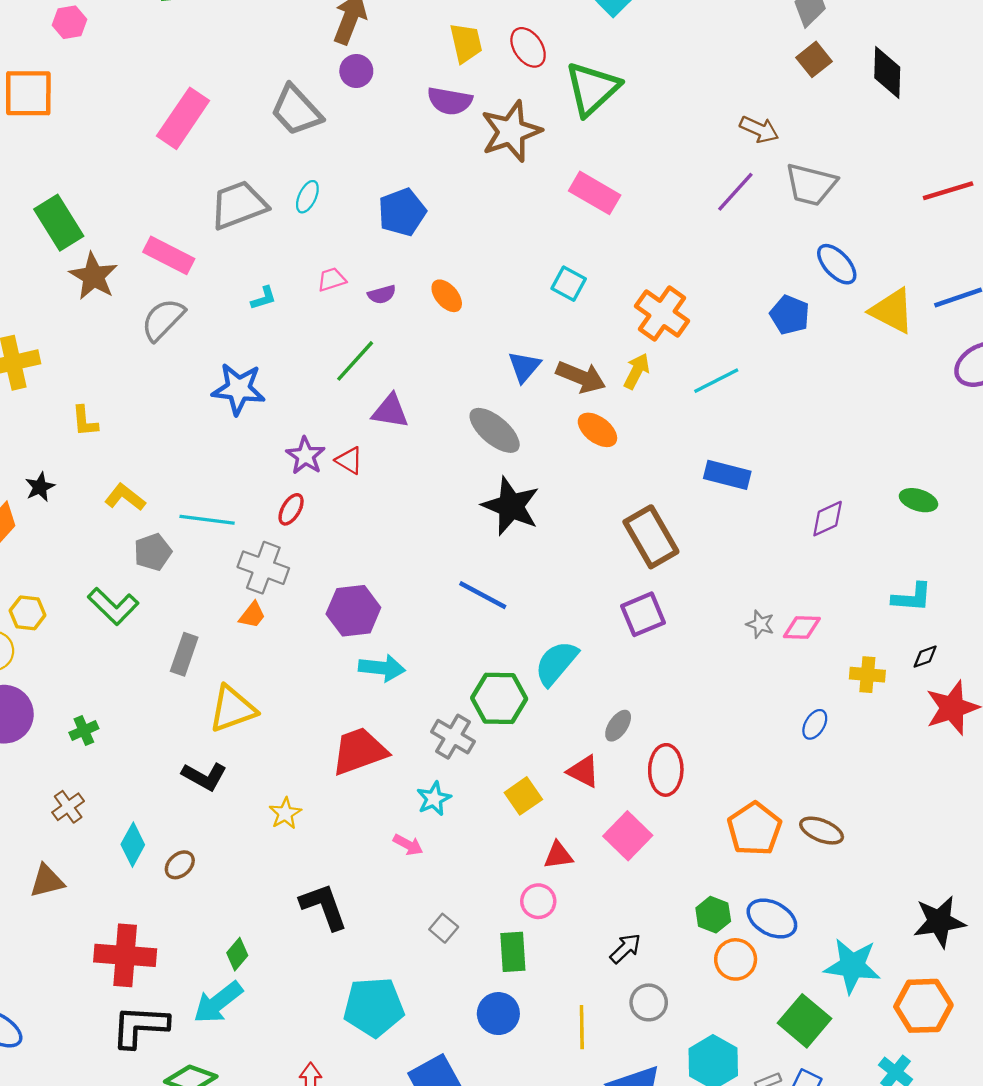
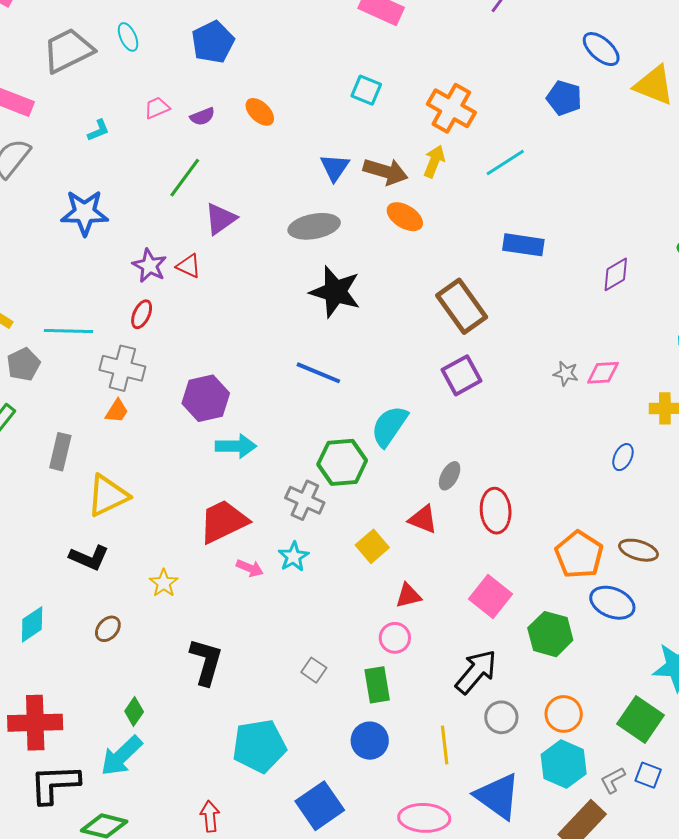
cyan ellipse: (307, 197) -> (128, 37), turned -44
purple triangle: (390, 411) -> (220, 219), turned -39
gray ellipse: (495, 430) -> (314, 226), turned -45
pink square: (628, 836) -> (490, 596), moved
cyan diamond: (133, 845) -> (32, 624), turned 33
pink arrow: (408, 845) -> (250, 568), moved
brown ellipse: (180, 865) -> (108, 629), moved
black L-shape: (324, 906) -> (206, 662), turned 42
green hexagon: (713, 915) -> (550, 634), size x1.4
blue ellipse: (772, 918) -> (612, 603), moved
black arrow: (625, 948) -> (476, 672), size x1.6
orange circle: (736, 959) -> (564, 714), moved

